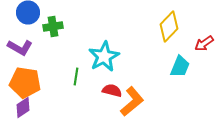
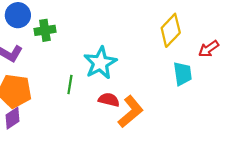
cyan trapezoid: (180, 66) -> (183, 74), turned -30

